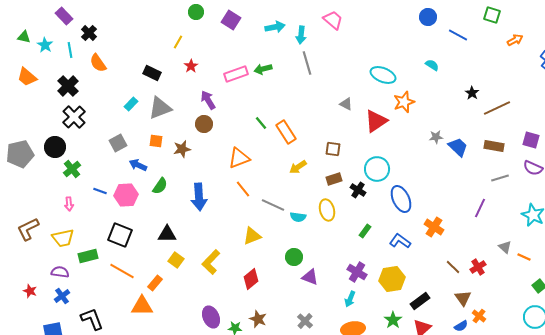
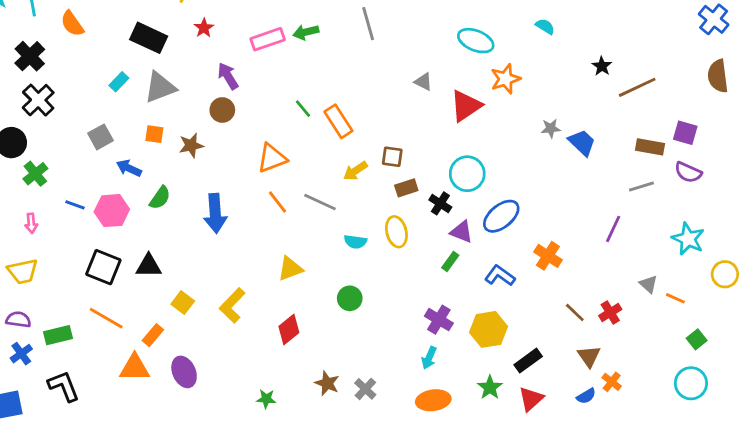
black rectangle: (152, 73) -> (149, 38), size x1.4
brown rectangle: (494, 146) -> (650, 147), moved
brown square: (333, 149) -> (392, 157), moved
blue ellipse: (401, 199) -> (501, 216), turned 76
gray line: (273, 205) -> (320, 202), moved
black triangle: (167, 234) -> (149, 266), moved
green rectangle: (88, 256) -> (58, 335), moved
purple triangle: (310, 277) -> (462, 232), moved
purple ellipse: (211, 317) -> (184, 372), moved
brown star: (258, 319) -> (327, 383), moved

